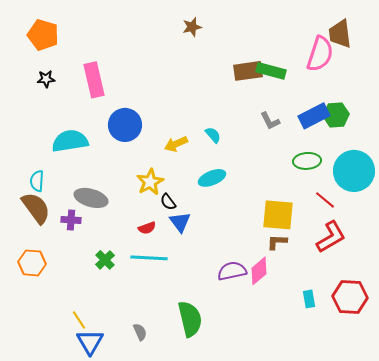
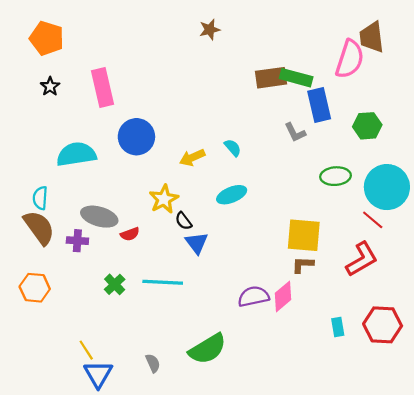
black star: (46, 79) -> (50, 86), turned -30
blue rectangle: (314, 116) -> (319, 105), moved, turned -76
red line: (325, 200) -> (373, 220), moved
red semicircle: (147, 228) -> (130, 234), moved
green semicircle: (190, 319) -> (208, 349), turned 72

